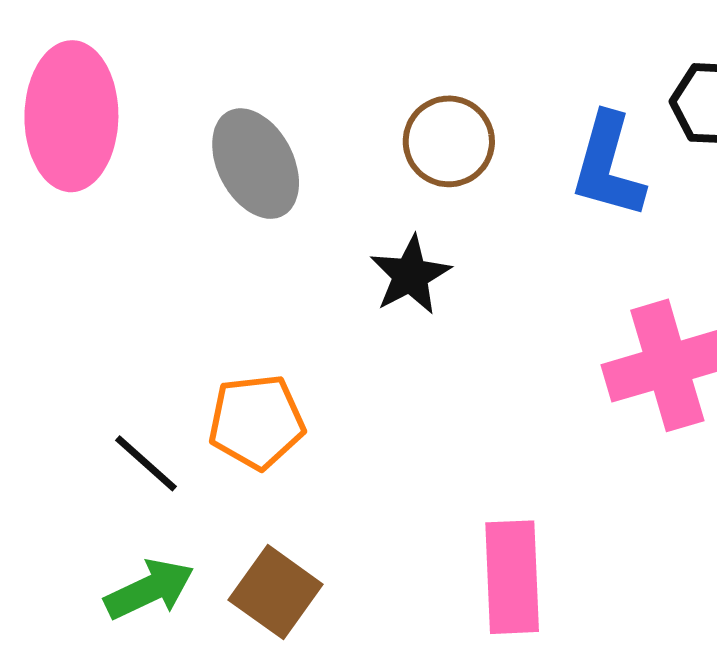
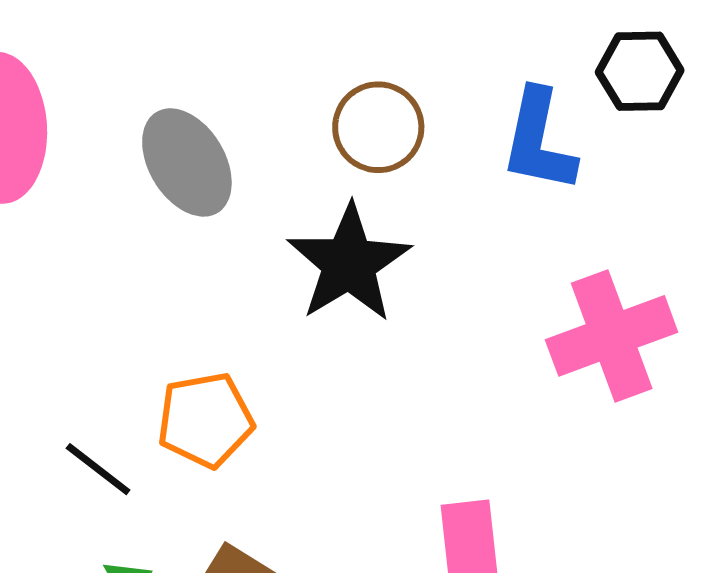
black star: (410, 275) -> (349, 263), size x1.5

